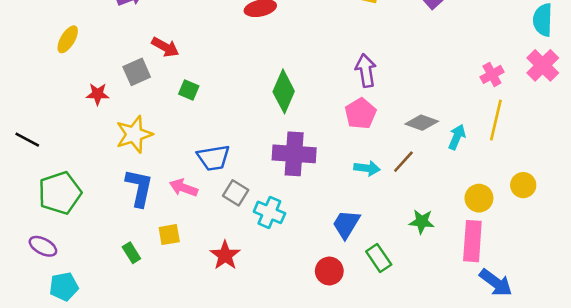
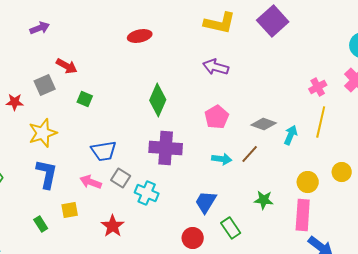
purple arrow: (366, 71) -> (216, 67), moved, turned -65
pink arrow: (184, 188) -> (91, 182), moved

